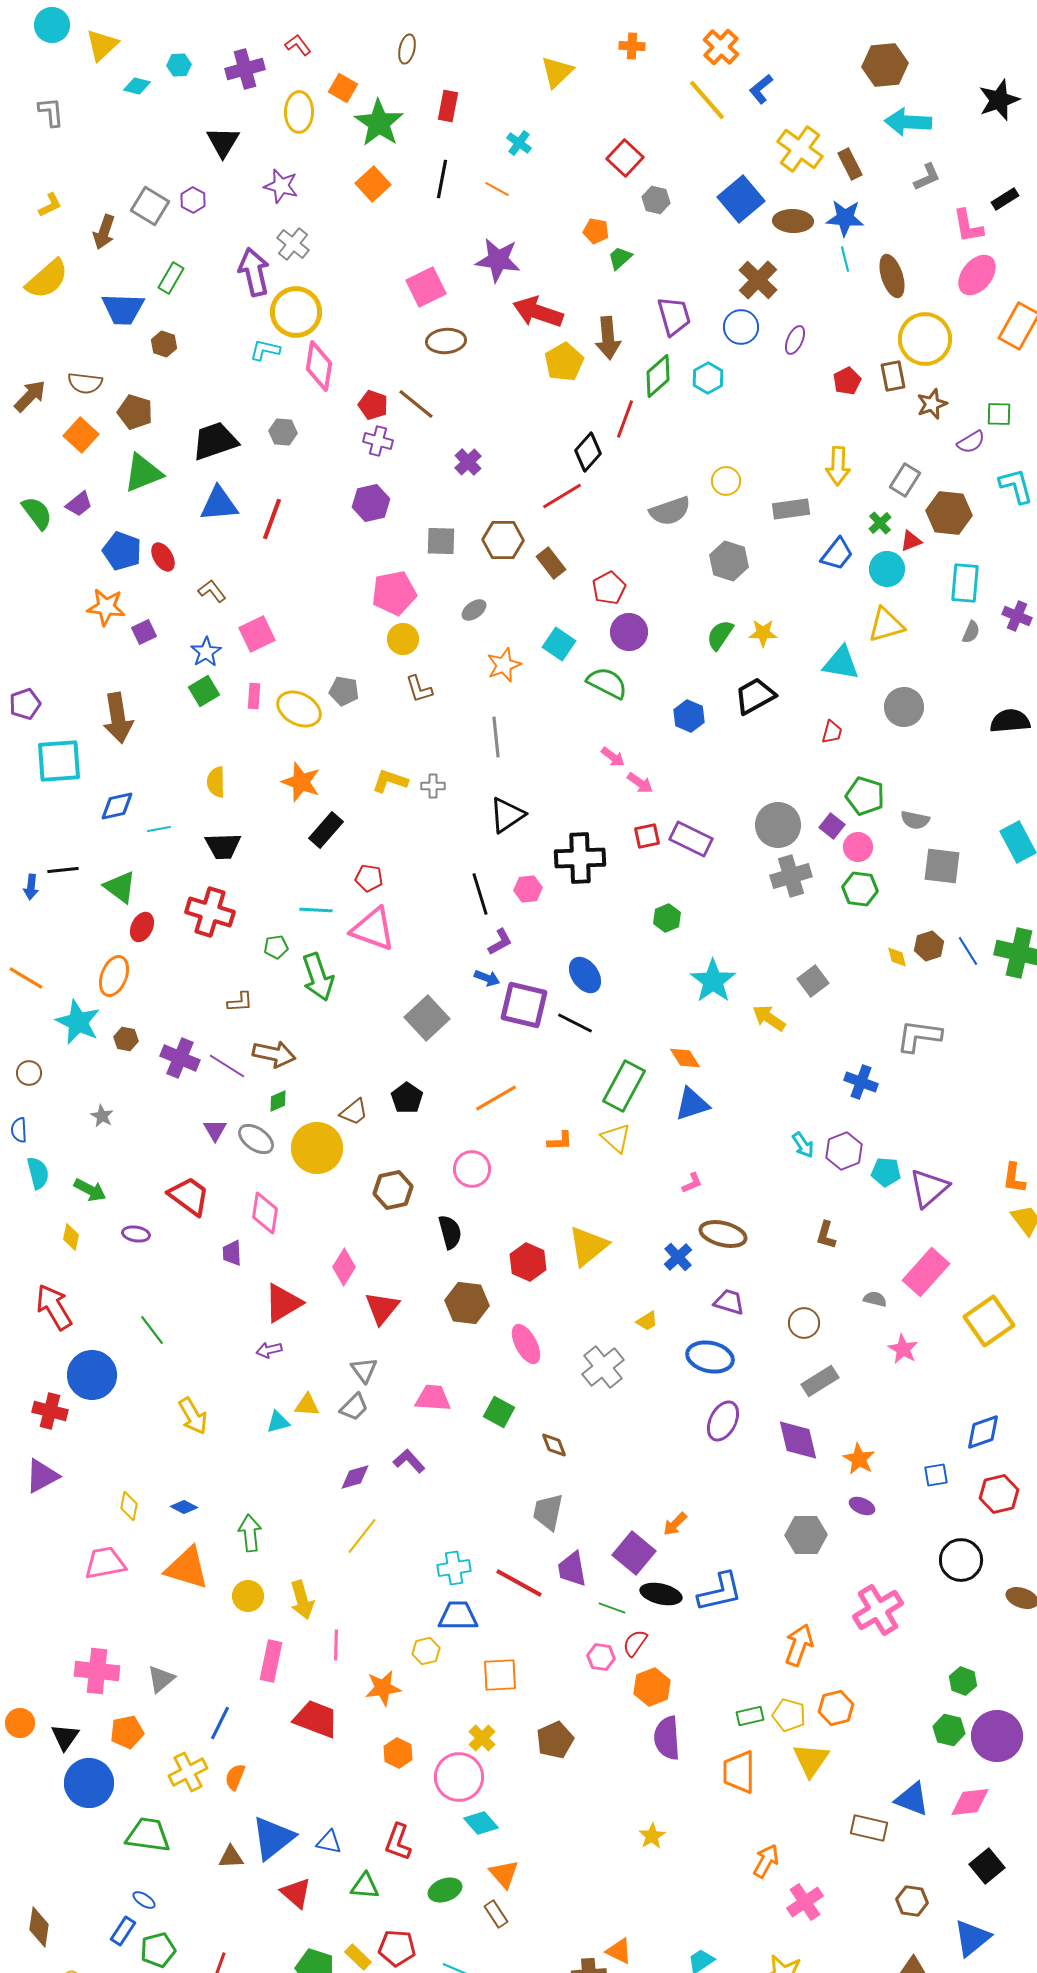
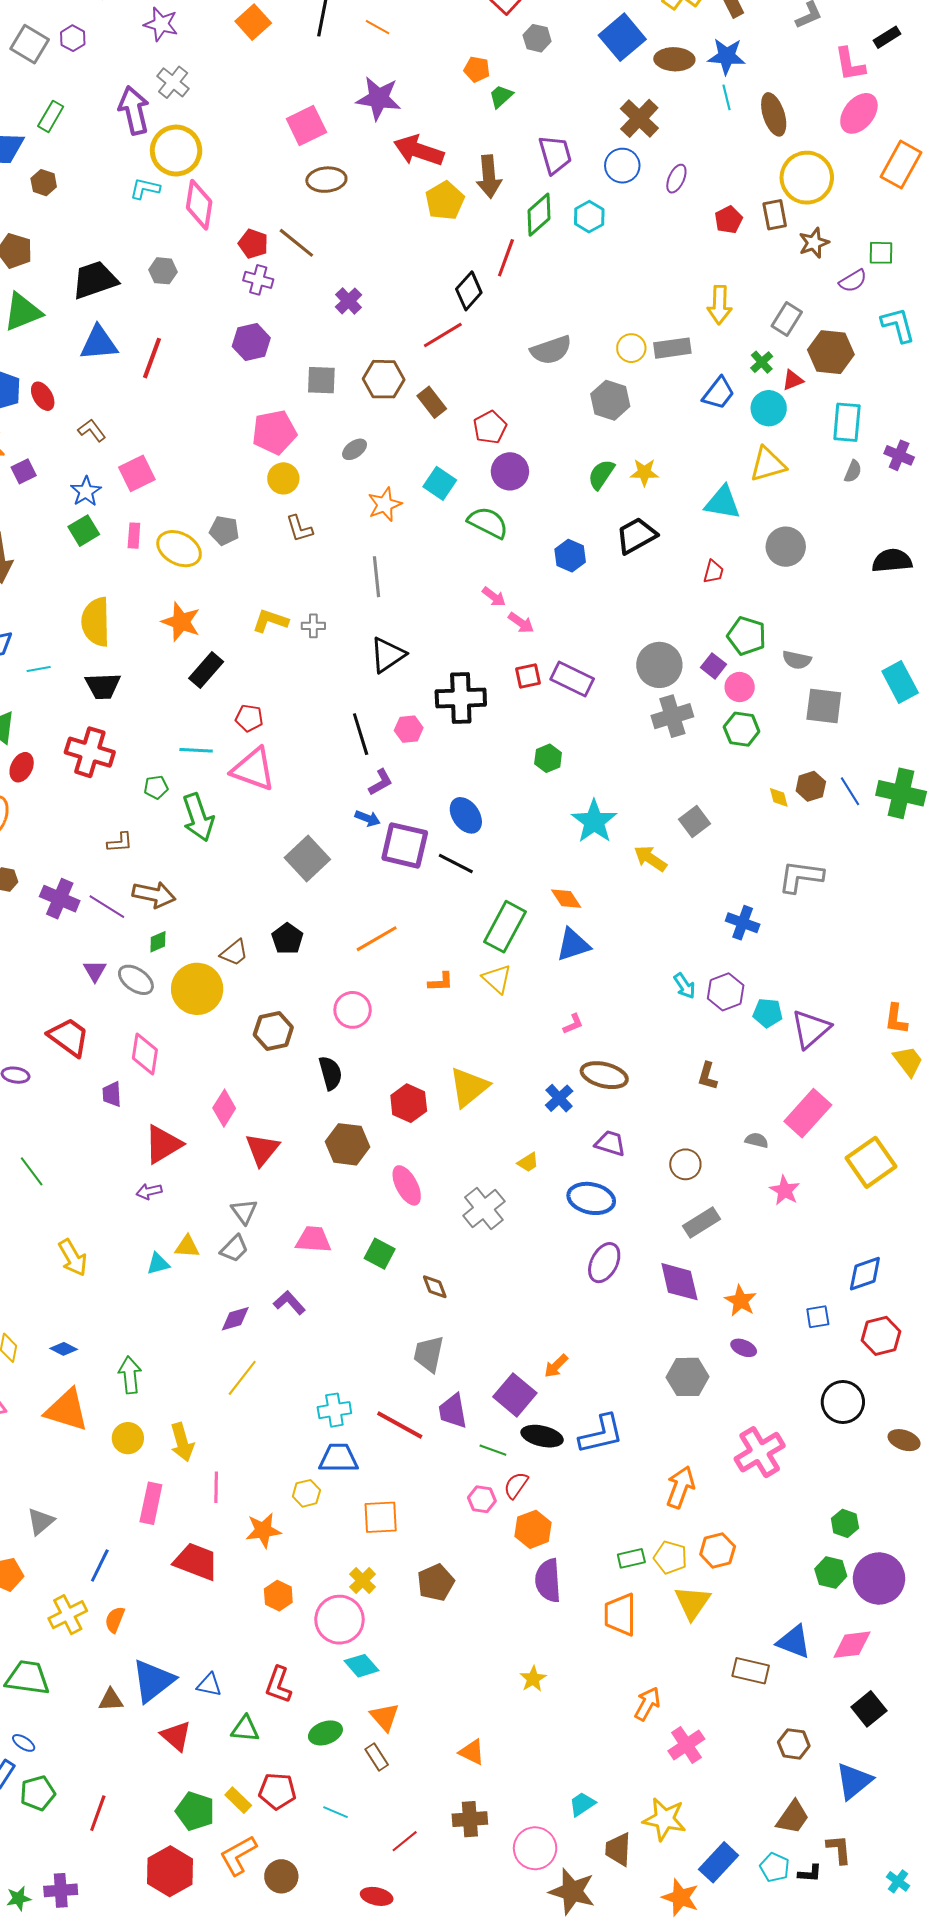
yellow circle: (726, 481) -> (631, 348), moved
yellow semicircle: (216, 782) -> (96, 622), size x1.6
orange triangle: (619, 1951) -> (472, 1752), moved

